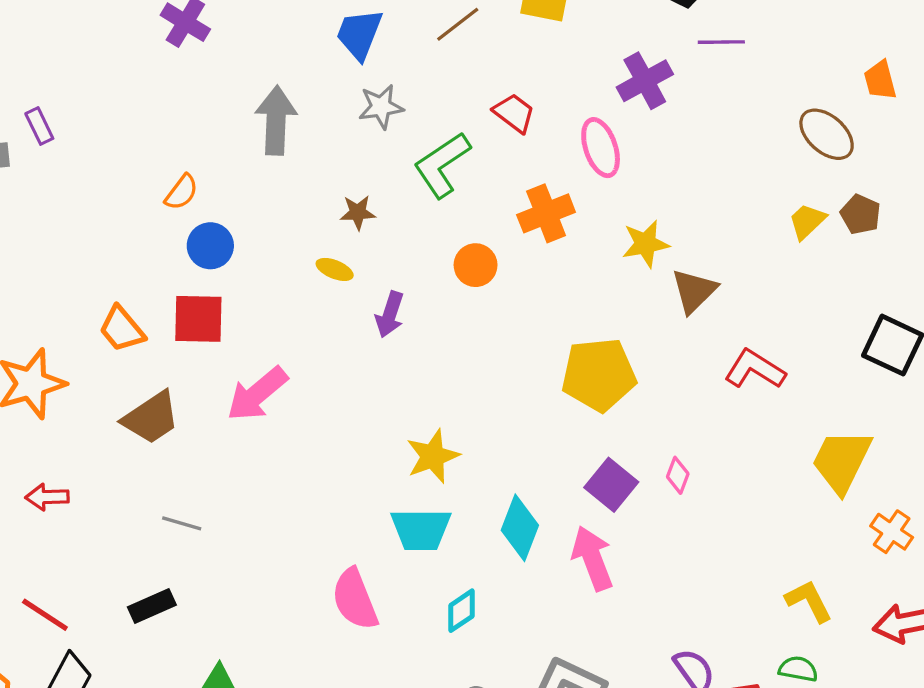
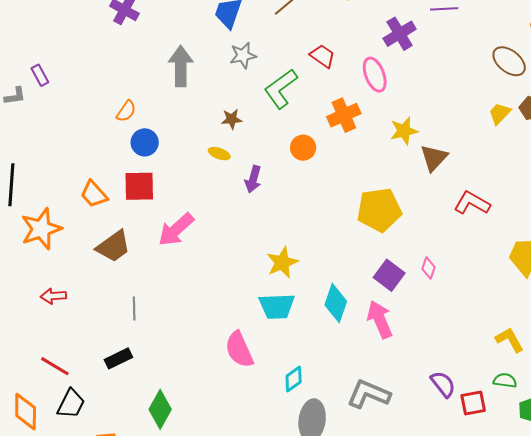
gray line: (182, 523) -> (134, 308), turned 75
cyan diamond: (461, 611) -> (294, 379), moved

